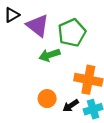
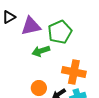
purple triangle: (38, 26) -> (31, 26), turned -50

